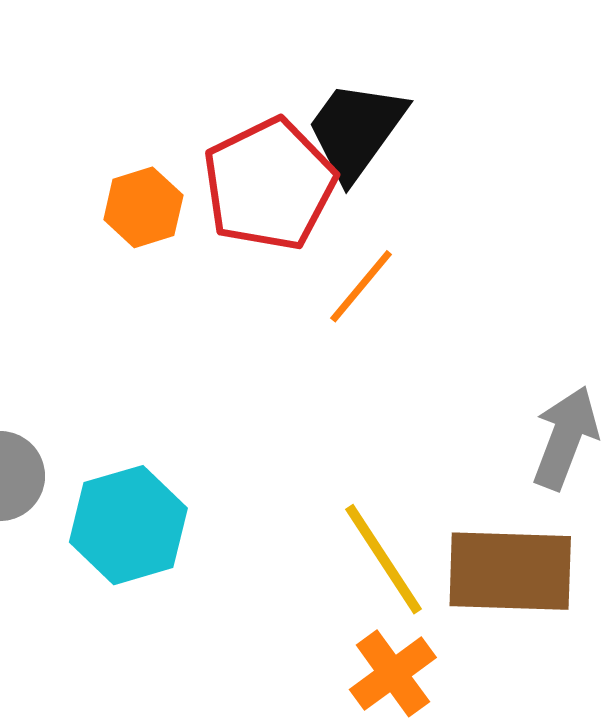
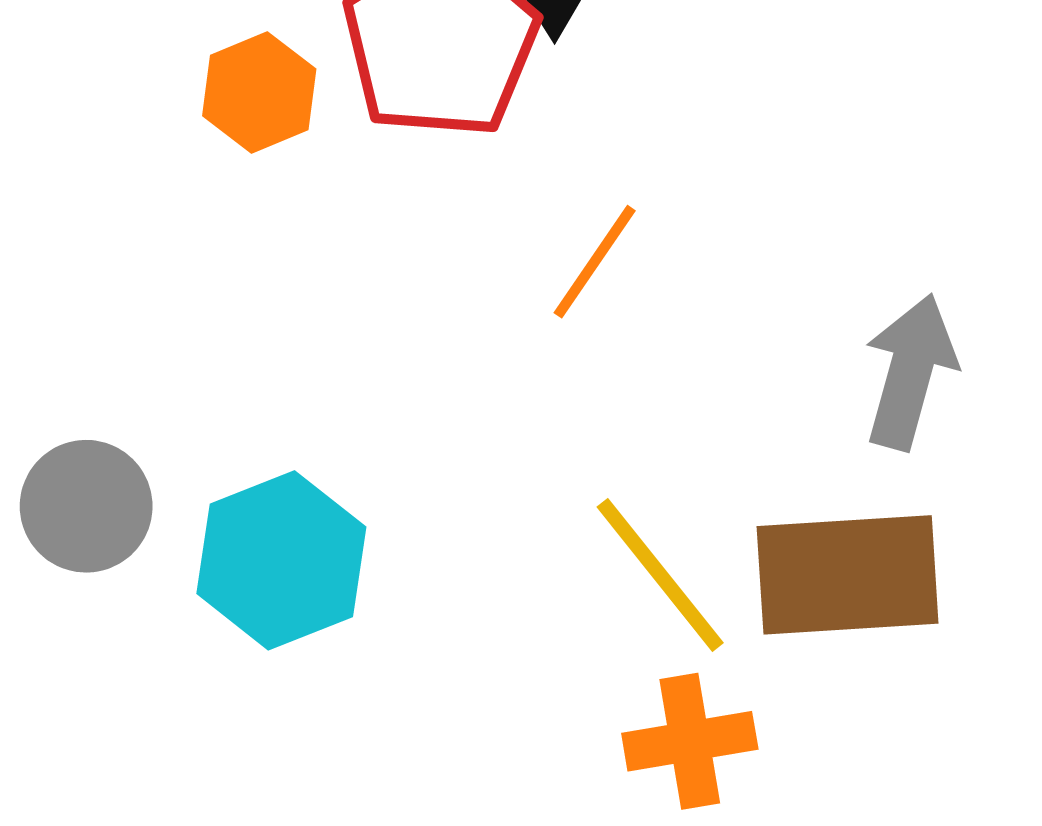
orange line: (361, 286) -> (595, 262), moved
orange cross: (393, 673) -> (690, 741), turned 32

